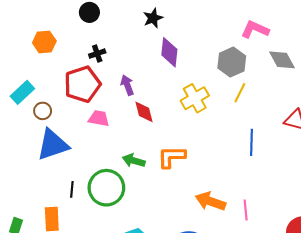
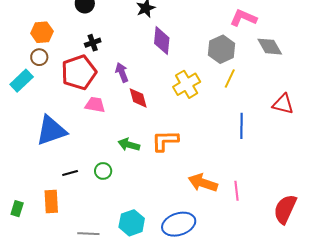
brown circle: (43, 111) -> (39, 57), moved
green circle: (106, 188) -> (103, 171), size x0.5
black line: (72, 189) -> (70, 173), turned 70

